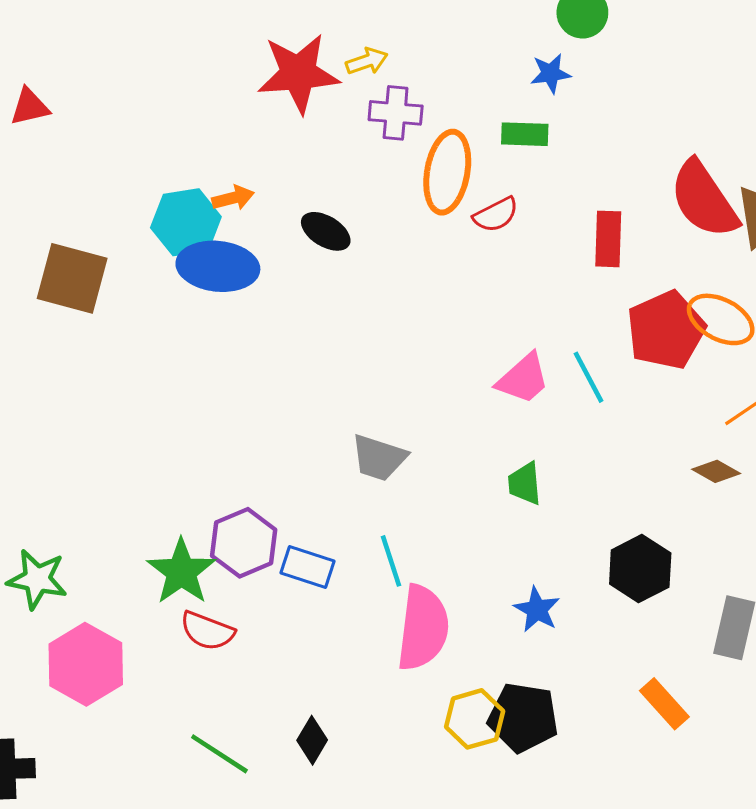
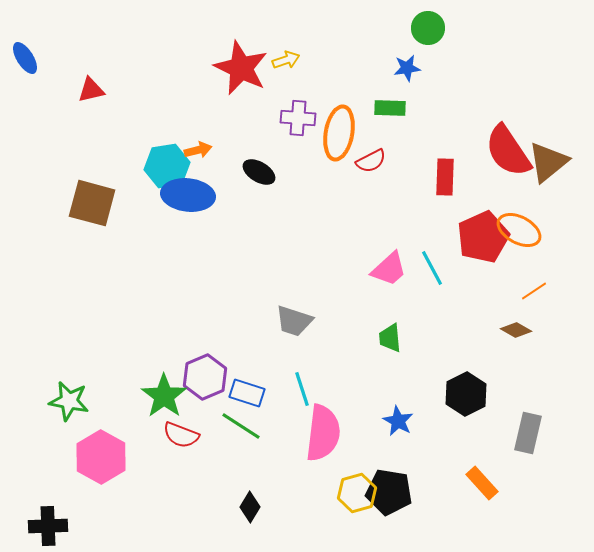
red star: (298, 73) -> (241, 68), turned 30
red triangle: (30, 107) -> (91, 90), moved
purple cross: (396, 113) -> (298, 118), moved
green line: (219, 754) -> (241, 426), moved

